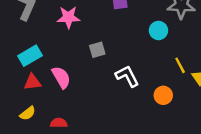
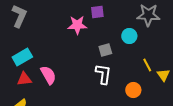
pink star: (68, 17) -> (77, 25), moved
gray square: (97, 50) -> (105, 50), moved
white L-shape: (127, 76) -> (103, 74), turned 35

